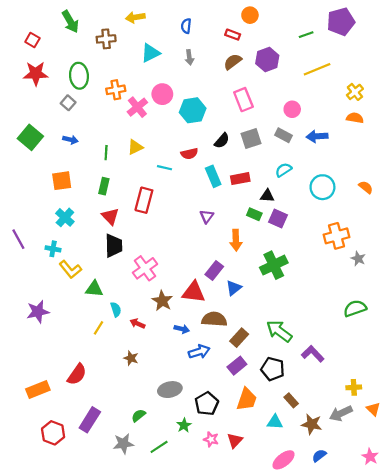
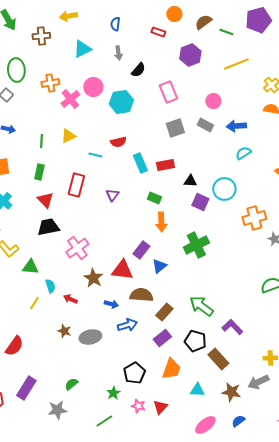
green line: (306, 35) -> (226, 32), turned 40
brown semicircle: (233, 62) -> (203, 22), moved
black semicircle: (222, 141) -> (138, 70), moved
cyan semicircle: (284, 170) -> (243, 153), moved
cyan circle: (322, 187) -> (224, 189), moved
green rectangle: (254, 214) -> (154, 198), moved
purple triangle: (207, 216) -> (112, 195), moved
black trapezoid: (114, 246) -> (48, 227), turned -100
gray ellipse: (170, 390) -> (90, 337), moved
brown rectangle: (291, 400) -> (218, 359), moved, size x1.5
green line: (159, 447) -> (104, 421), moved

